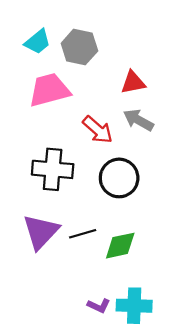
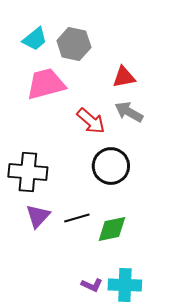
black cross: (53, 169) -> (28, 172), moved
purple triangle: (41, 232) -> (38, 216), size x0.7

